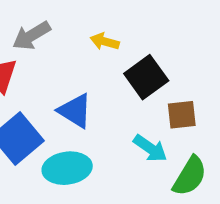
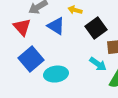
blue triangle: (75, 111) -> (56, 26), moved

